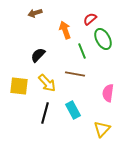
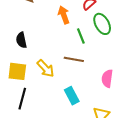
black semicircle: (38, 55) -> (21, 40), moved, turned -56
black line: (45, 113) -> (22, 99), moved

